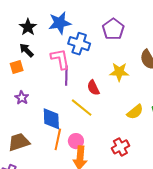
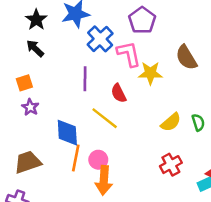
blue cross: (79, 44) -> (100, 39), turned 30
pink L-shape: (60, 59) -> (129, 54), moved
orange square: (17, 67) -> (24, 83), moved
red cross: (120, 147) -> (171, 165), moved

